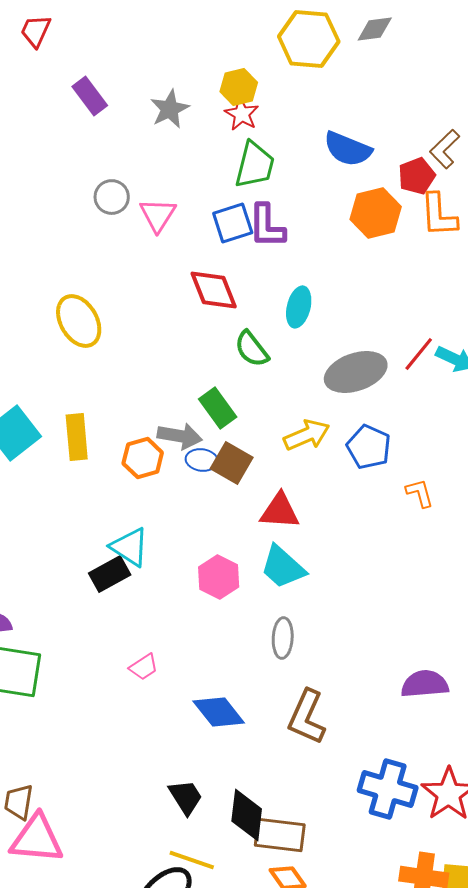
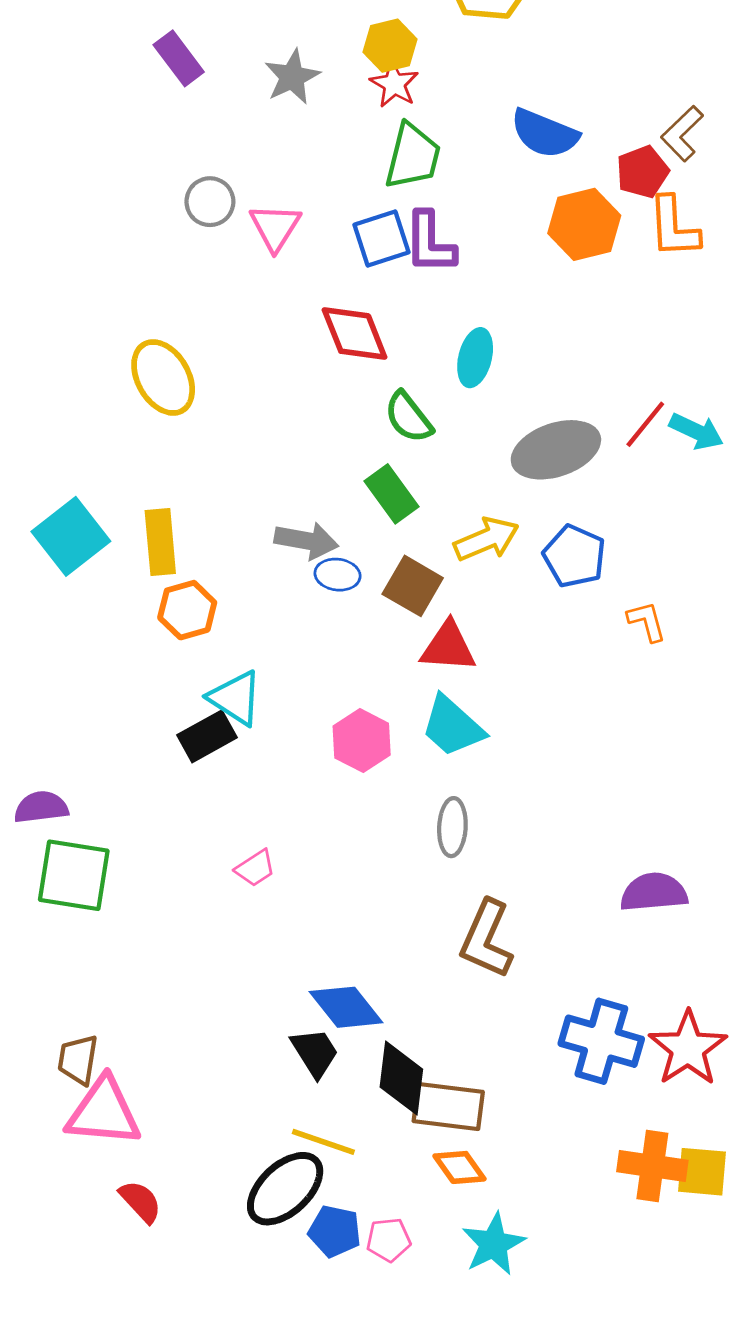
green rectangle: (218, 408) -> (391, 494), moved
orange hexagon: (143, 458) -> (187, 610), moved
brown square: (232, 463) -> (413, 586), moved
blue diamond: (219, 712) -> (346, 1007), moved

